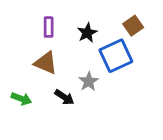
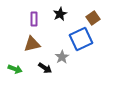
black star: (87, 33) -> (60, 14), moved
brown triangle: (46, 63) -> (32, 44), turned -36

